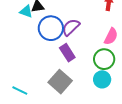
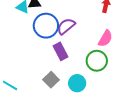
cyan circle: (102, 79) -> (77, 83), moved
gray square: (60, 82) -> (51, 80), size x0.7

